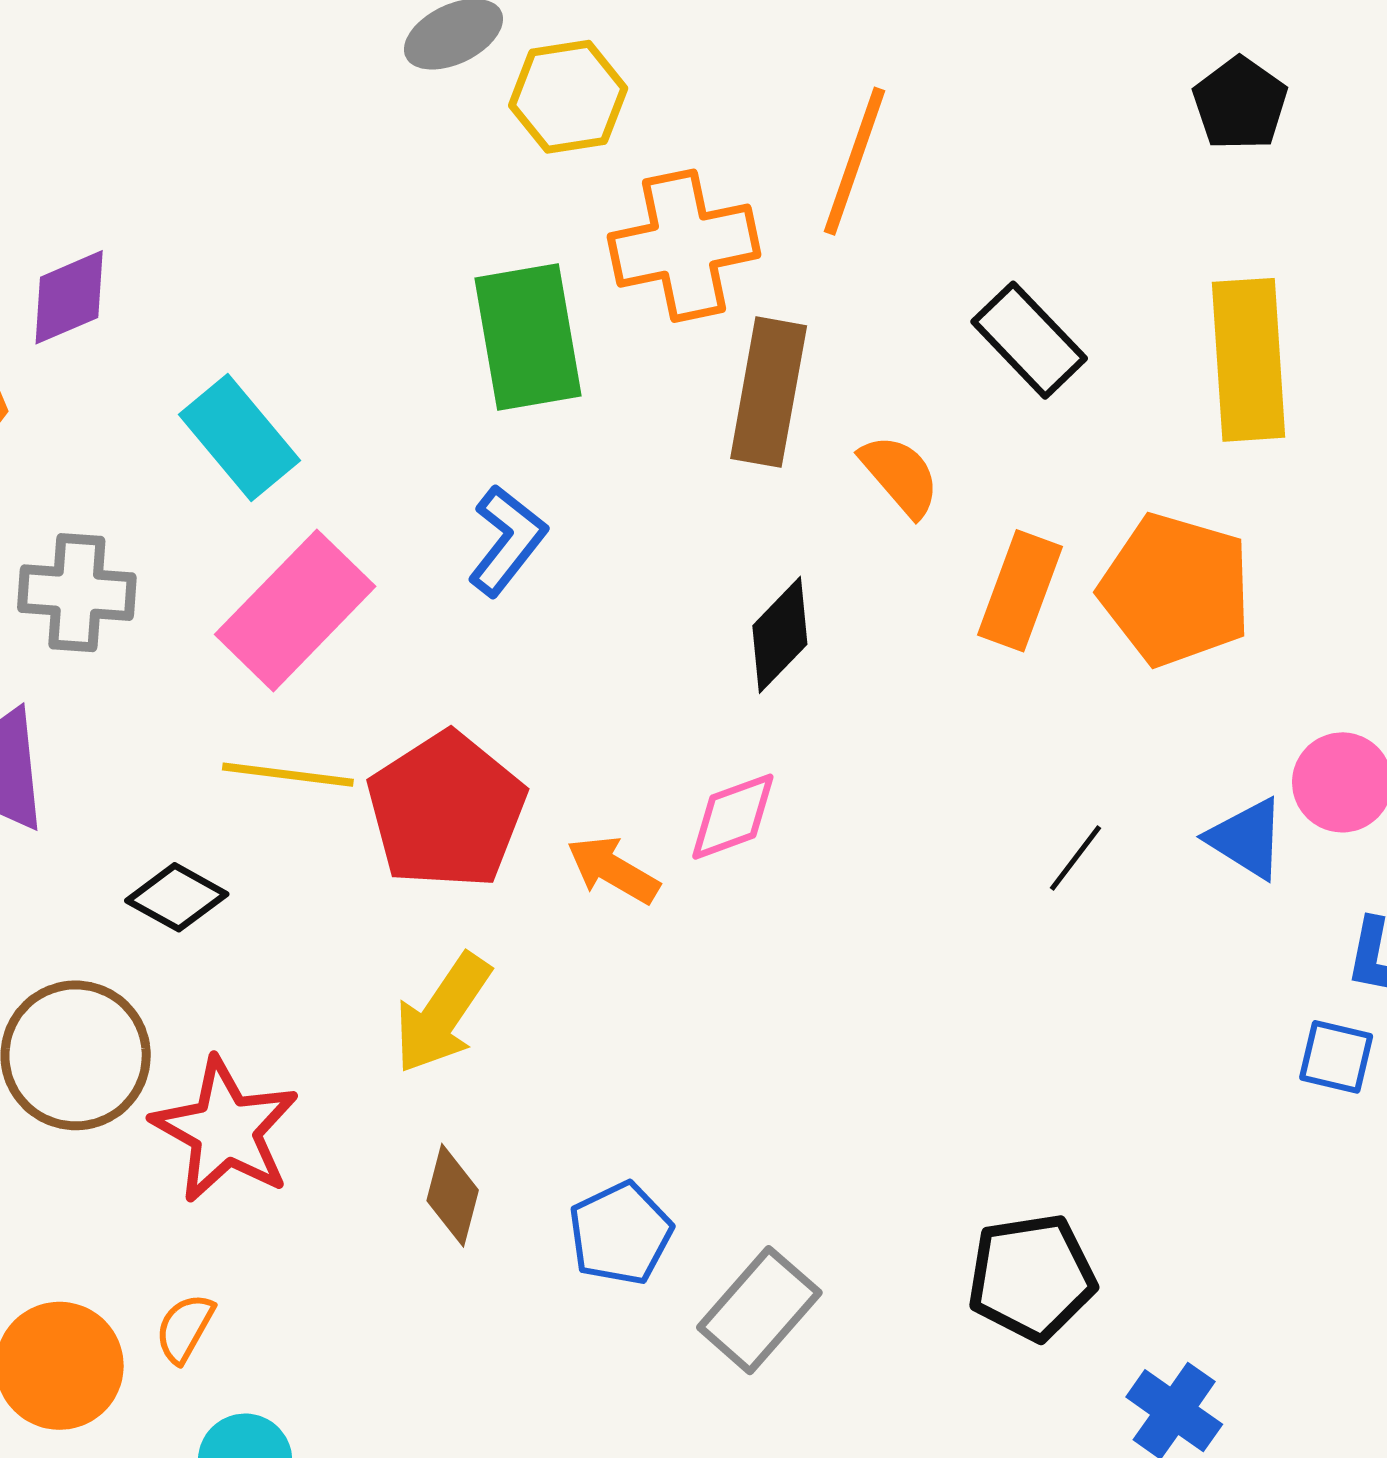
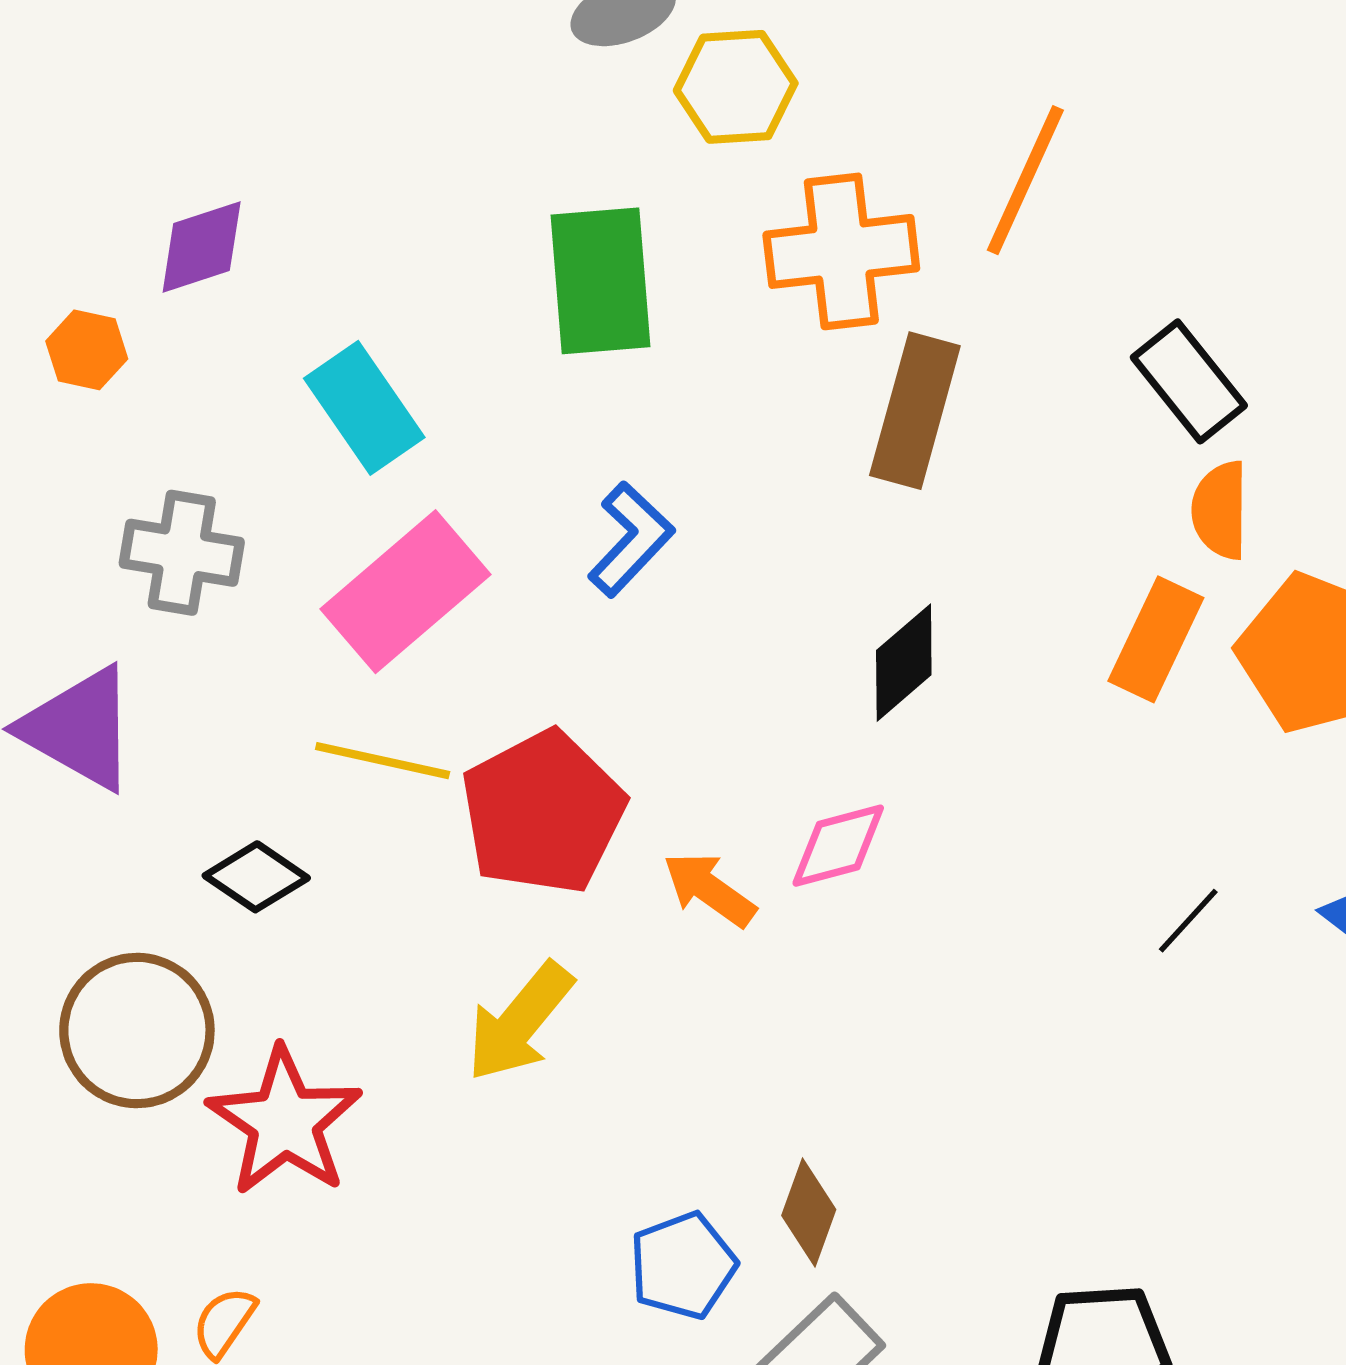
green rectangle: (528, 337) -> (601, 281), moved
orange semicircle: (900, 475) -> (1220, 510), moved, turned -144
brown diamond: (453, 1195) -> (809, 1213), moved

